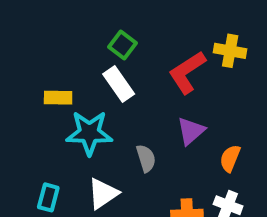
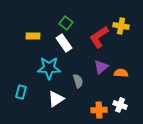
yellow rectangle: (58, 98) -> (33, 36), moved
orange semicircle: (230, 158) -> (121, 73), moved, turned 72
cyan rectangle: (48, 197) -> (21, 92), moved

